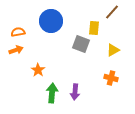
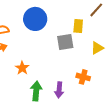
gray square: (81, 44) -> (65, 42), turned -30
orange cross: (111, 78) -> (83, 77), moved

